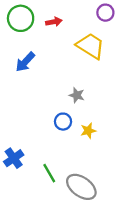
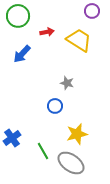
red arrow: (54, 22) -> (47, 32), moved
yellow star: (88, 131) -> (77, 134), moved, size x1.5

